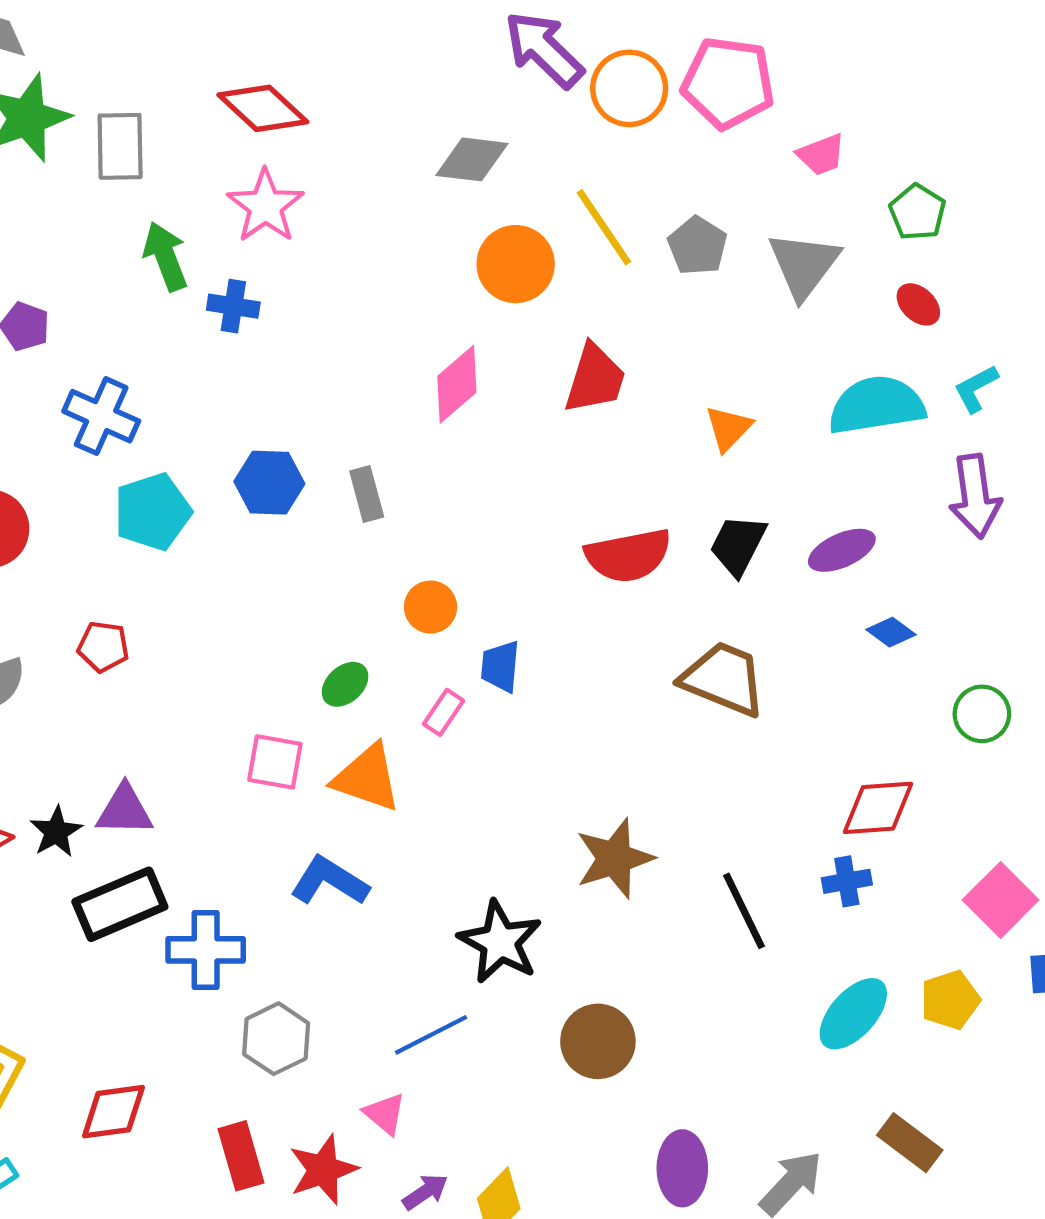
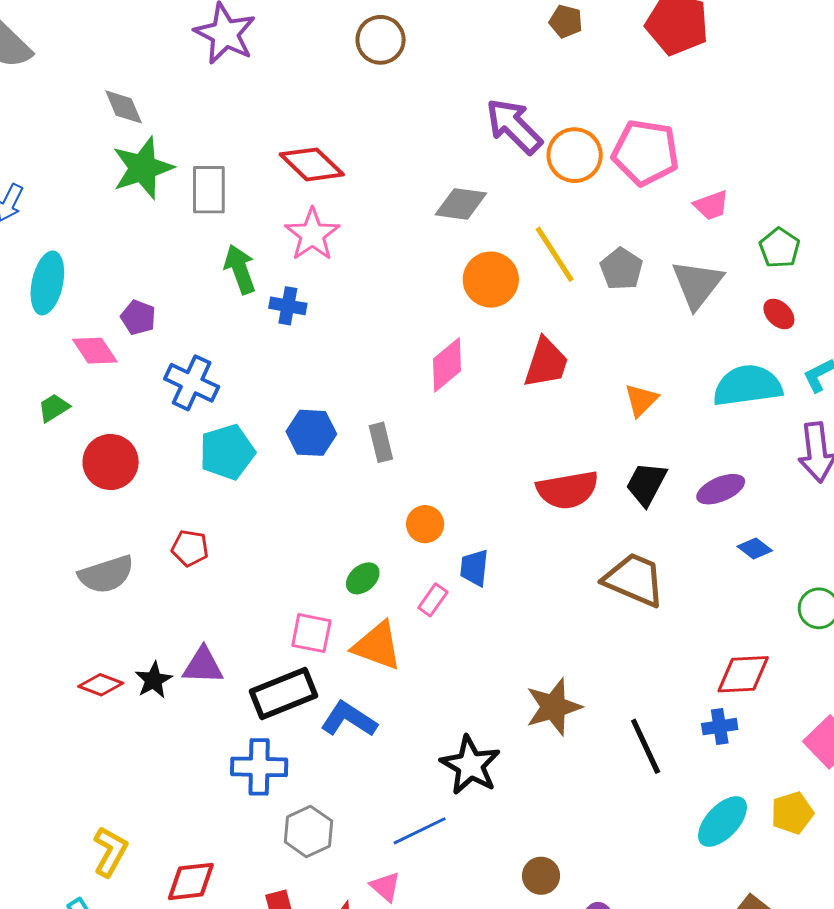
black rectangle: (120, 904) -> (283, 694), moved
brown circle: (598, 1041) -> (541, 876), moved, size x0.7

